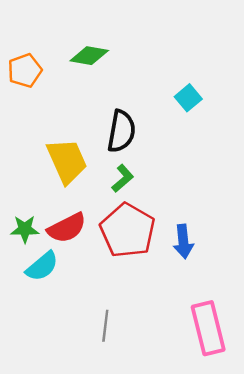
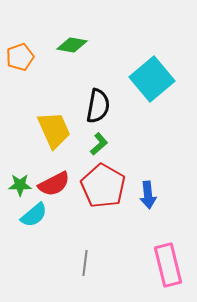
cyan square: (188, 98) -> (152, 79), size x2.0

